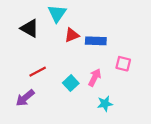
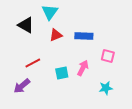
red triangle: (72, 35) -> (56, 35), moved
cyan square: (71, 83) -> (62, 73), turned 32
cyan star: (105, 104) -> (106, 88), moved

